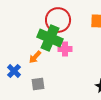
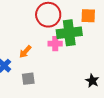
green cross: (50, 38) -> (69, 33), moved, turned -30

